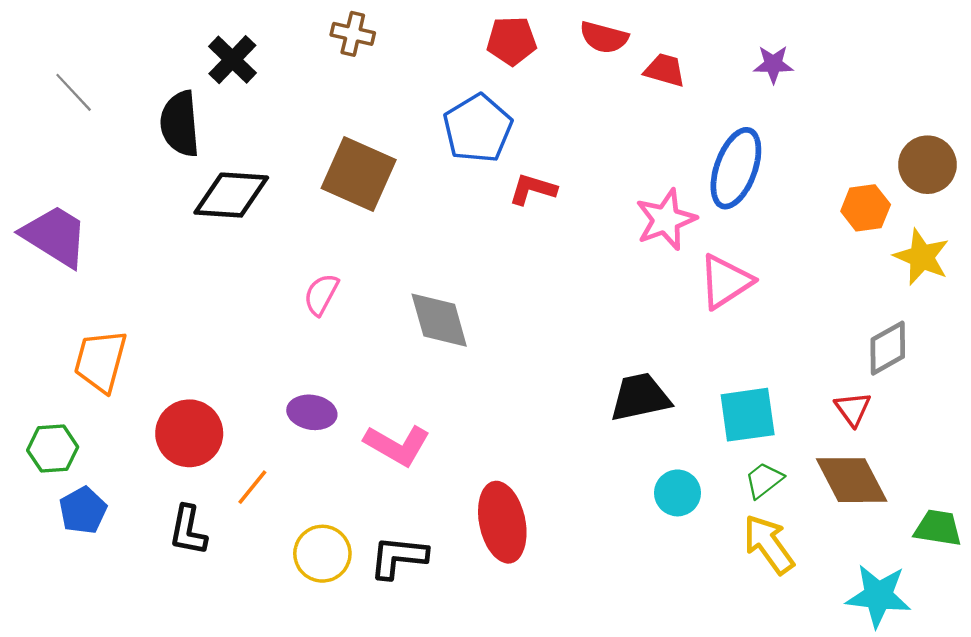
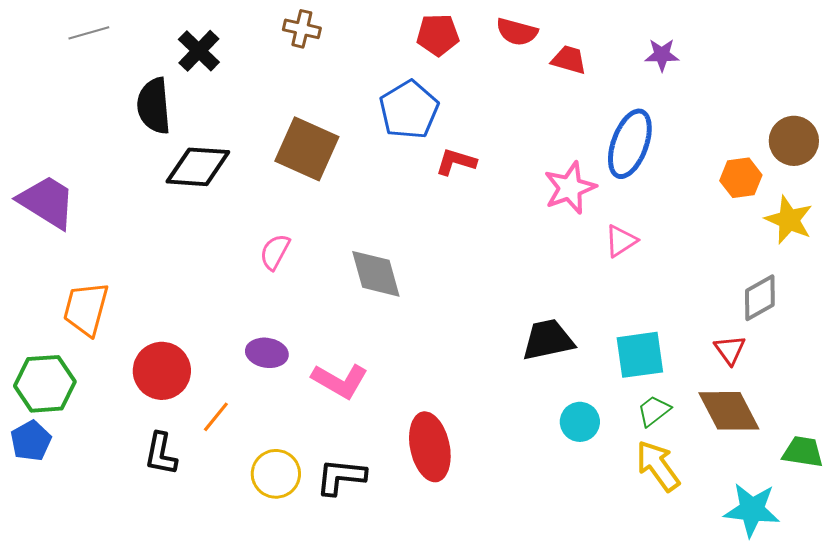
gray line: (74, 92) -> (89, 33), moved, turned -63
pink triangle: (725, 282) -> (621, 241), size x0.7
green hexagon: (53, 449) -> (45, 384), size x1.4
blue pentagon: (83, 510) -> (31, 441), moved

